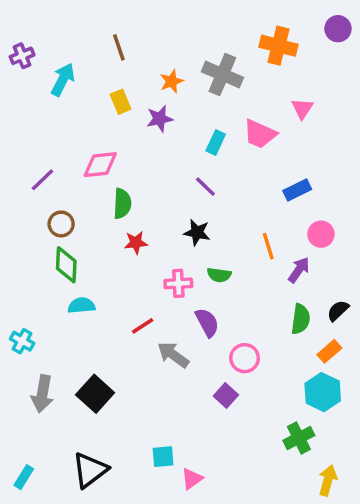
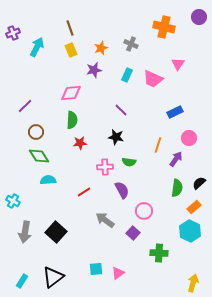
gray cross: (222, 75) -> (131, 44), size x0.6
yellow rectangle: (121, 102) -> (71, 50), moved
cyan rectangle: (216, 142) -> (127, 75), moved
pink diamond: (100, 165) -> (71, 93), moved
orange line: (268, 246) -> (158, 145), turned 35
green diamond: (66, 265) -> (39, 156), turned -35
gray arrow: (173, 355) -> (105, 220), moved
green cross: (299, 438) -> (159, 253), moved, turned 30
cyan rectangle: (24, 477) -> (22, 281), moved
pink triangle: (192, 479) -> (118, 273), moved

